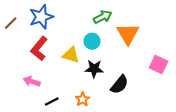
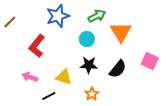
blue star: (41, 17) -> (58, 16), moved
yellow triangle: (71, 55) -> (64, 77), moved
black semicircle: (119, 85) -> (118, 69), moved
orange star: (82, 99) -> (92, 94), moved

